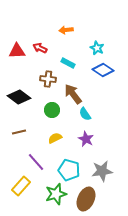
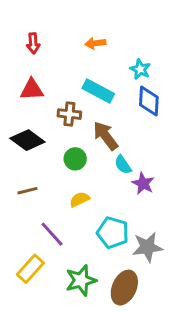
red arrow: (40, 48) -> (33, 43), moved, turned -120
red triangle: (17, 51) -> (32, 89), moved
cyan rectangle: (68, 63) -> (98, 91), size x1.5
blue diamond: (103, 70) -> (149, 101), turned 60
purple star: (86, 139) -> (143, 183), moved
cyan pentagon: (69, 170) -> (113, 233), moved

